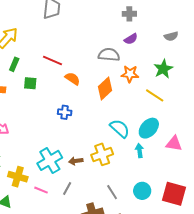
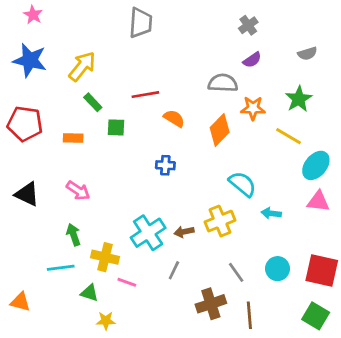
gray cross: (129, 14) -> (248, 25), turned -32
red line: (53, 60) -> (145, 95), turned -30
green rectangle: (14, 64) -> (93, 102), turned -64
cyan ellipse: (149, 128) -> (316, 165), moved
cyan arrow: (139, 151) -> (271, 213), turned -72
pink line: (41, 190) -> (127, 282), moved

